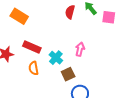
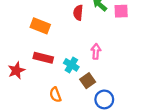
orange rectangle: (19, 16) -> (40, 26), moved
orange semicircle: (34, 68) -> (55, 95), moved

